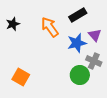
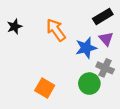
black rectangle: (78, 15) -> (103, 17), moved
orange square: (21, 77) -> (45, 88), moved

